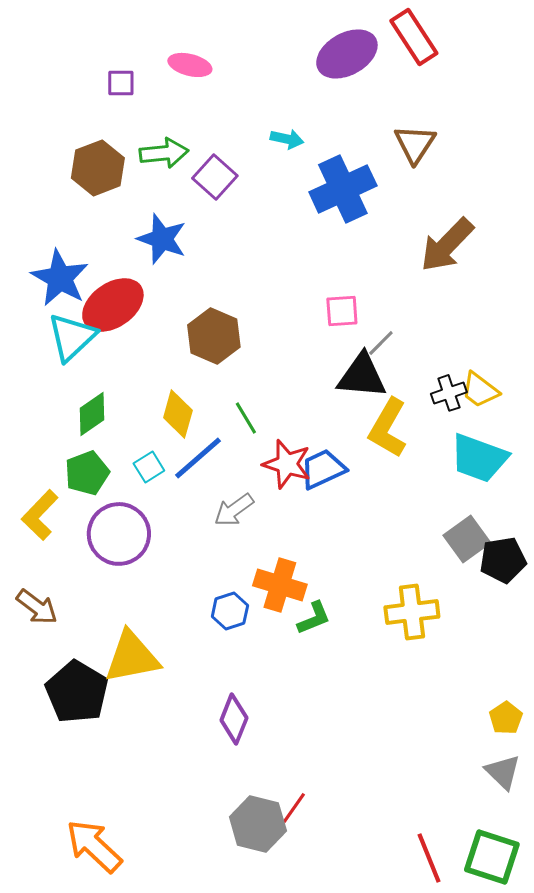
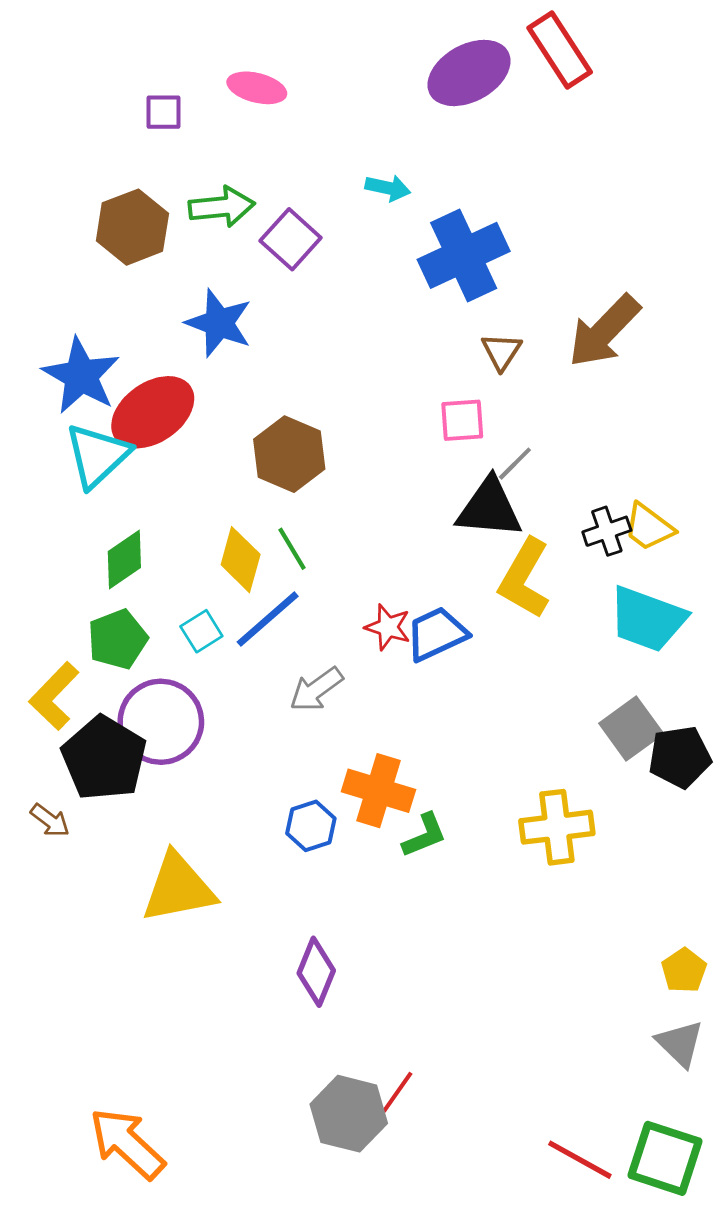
brown triangle: (415, 144) -> (501, 351), moved, size x0.7
green line: (246, 418) -> (292, 549), moved
red star: (287, 464) -> (388, 627), size x0.7
brown arrow: (37, 607) -> (50, 820), size x0.7
black pentagon: (77, 692) -> (104, 758), moved
red line: (429, 858) -> (580, 1160), turned -39

